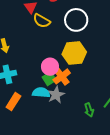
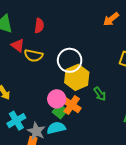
white circle: (76, 20) -> (70, 60), moved
gray star: (56, 95) -> (36, 131), moved
green arrow: (89, 110) -> (100, 94), moved

